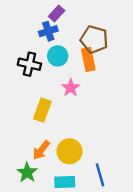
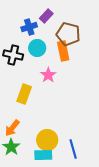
purple rectangle: (57, 14) -> (46, 16), moved
orange arrow: (41, 150) -> (12, 128), moved
yellow circle: (69, 151) -> (47, 140), moved

